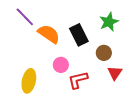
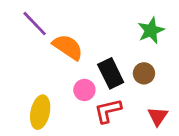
black rectangle: (79, 35) -> (111, 73), moved
red triangle: (115, 73) -> (158, 116), moved

